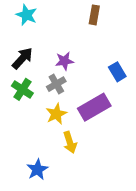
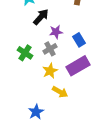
black arrow: (22, 58) -> (41, 17), moved
blue rectangle: (117, 72) -> (79, 40), moved
yellow arrow: (70, 142) -> (60, 92), turned -42

